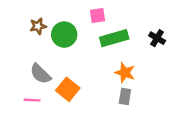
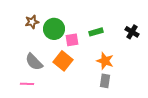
pink square: (98, 15) -> (72, 40), moved
green rectangle: (114, 38) -> (96, 32), size x0.6
orange square: (68, 89) -> (63, 61), moved

